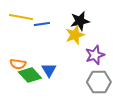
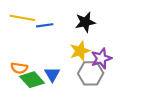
yellow star: (75, 35) -> (80, 51), moved
gray hexagon: (99, 82) -> (91, 73), moved

